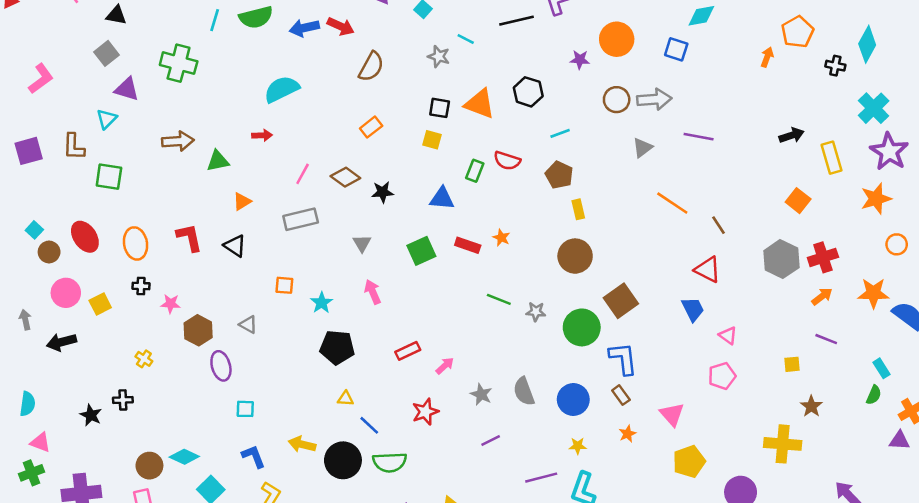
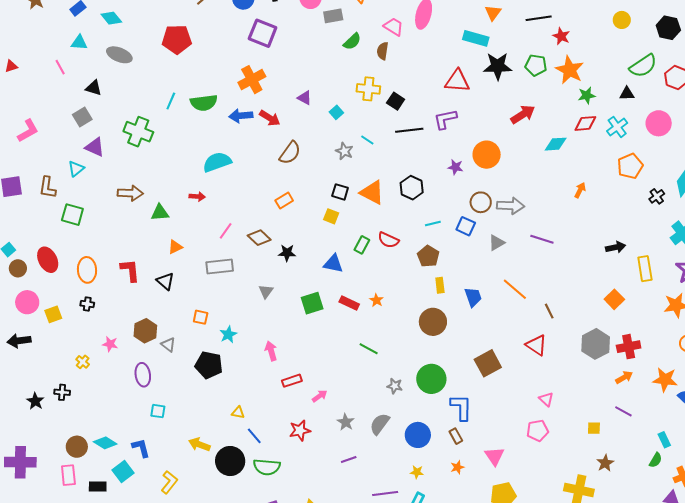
blue square: (676, 49) -> (466, 226), moved
orange arrow: (767, 57) -> (580, 190), moved
black cross: (835, 66) -> (657, 196), turned 35
pink arrow: (373, 292) -> (271, 351), moved
brown square: (621, 301) -> (488, 363), moved
pink star: (171, 304) -> (110, 344), moved
blue trapezoid: (693, 309) -> (473, 297), moved
gray star: (536, 312) -> (395, 386), moved
brown hexagon: (198, 330) -> (145, 331), moved
black pentagon: (337, 347) -> (209, 365), moved
gray semicircle: (524, 391) -> (380, 424), turned 50
blue L-shape: (254, 456) -> (141, 448), moved

